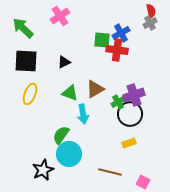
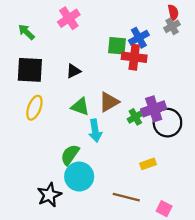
green arrow: (23, 28) -> (26, 32), size x0.7
black circle: (130, 114) -> (167, 123), moved

